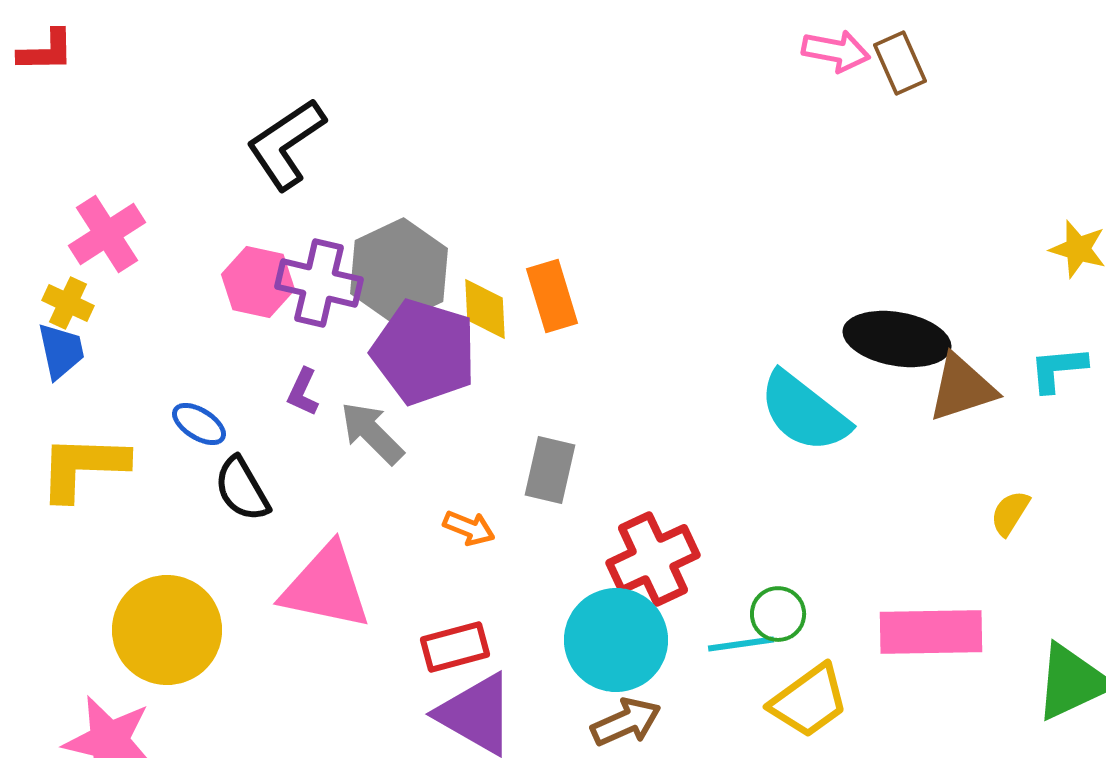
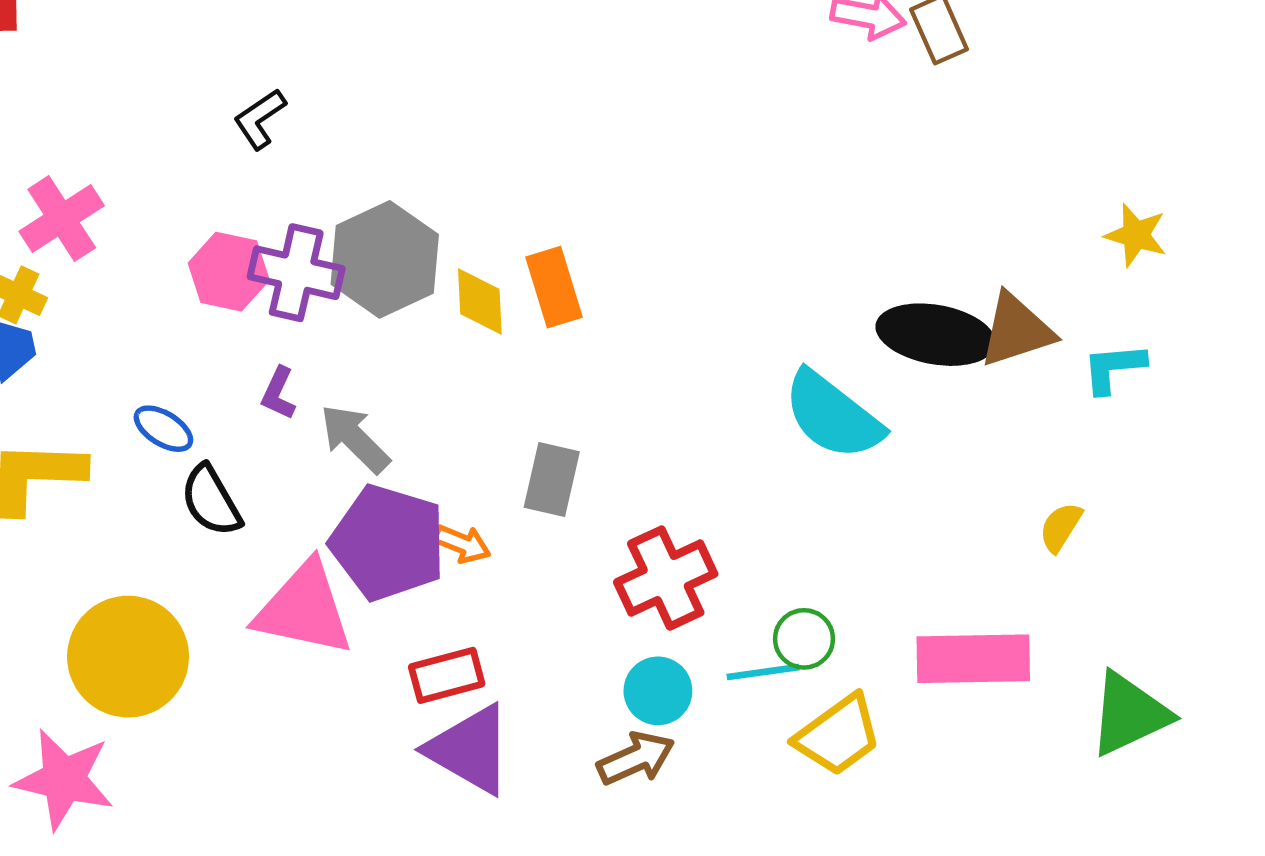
black L-shape: (286, 144) -> (260, 119), size x0.6
purple pentagon: (424, 352) -> (388, 543), moved
brown triangle: (962, 388) -> (1016, 330), moved
cyan circle: (616, 640) -> (658, 691), moved, size x0.6

